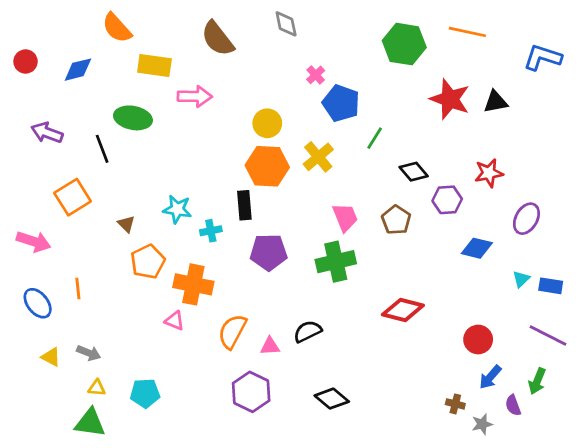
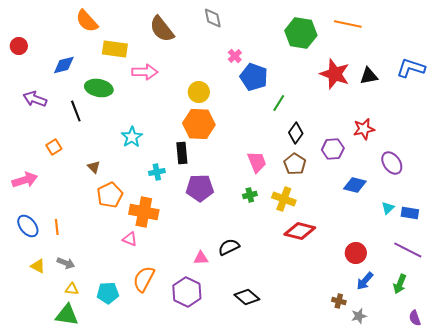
blue L-shape: (543, 57) -> (411, 68), moved
blue diamond: (78, 70) -> (64, 65), moved
yellow cross: (318, 157) -> (284, 199), moved, turned -30
black diamond: (414, 172) -> (296, 133), moved, turned 75
orange square: (73, 197) -> (54, 147), size x0.6
cyan star: (177, 209) -> (132, 137), moved, turned 30
purple ellipse: (526, 219) -> (392, 163), turned -65
pink arrow: (34, 241) -> (25, 180), turned -35
green cross: (336, 262) -> (250, 195), size x0.5
orange line: (78, 288) -> (57, 227), moved
orange semicircle: (232, 331) -> (144, 279), moved
purple semicircle: (513, 405) -> (415, 318), moved

